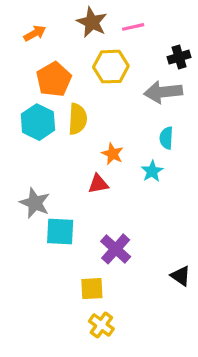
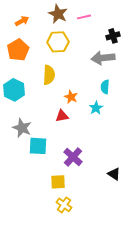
yellow hexagon: (111, 67) -> (58, 42), moved
orange pentagon: (54, 79) -> (18, 50), moved
cyan hexagon: (38, 122) -> (14, 90), moved

